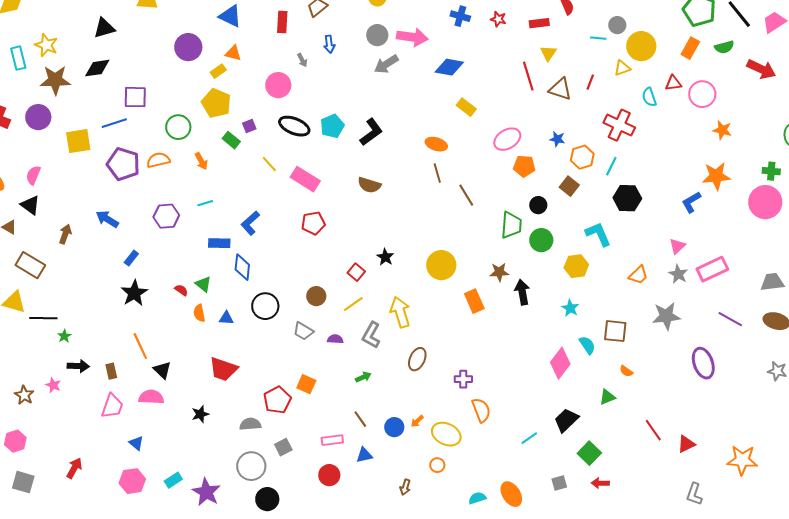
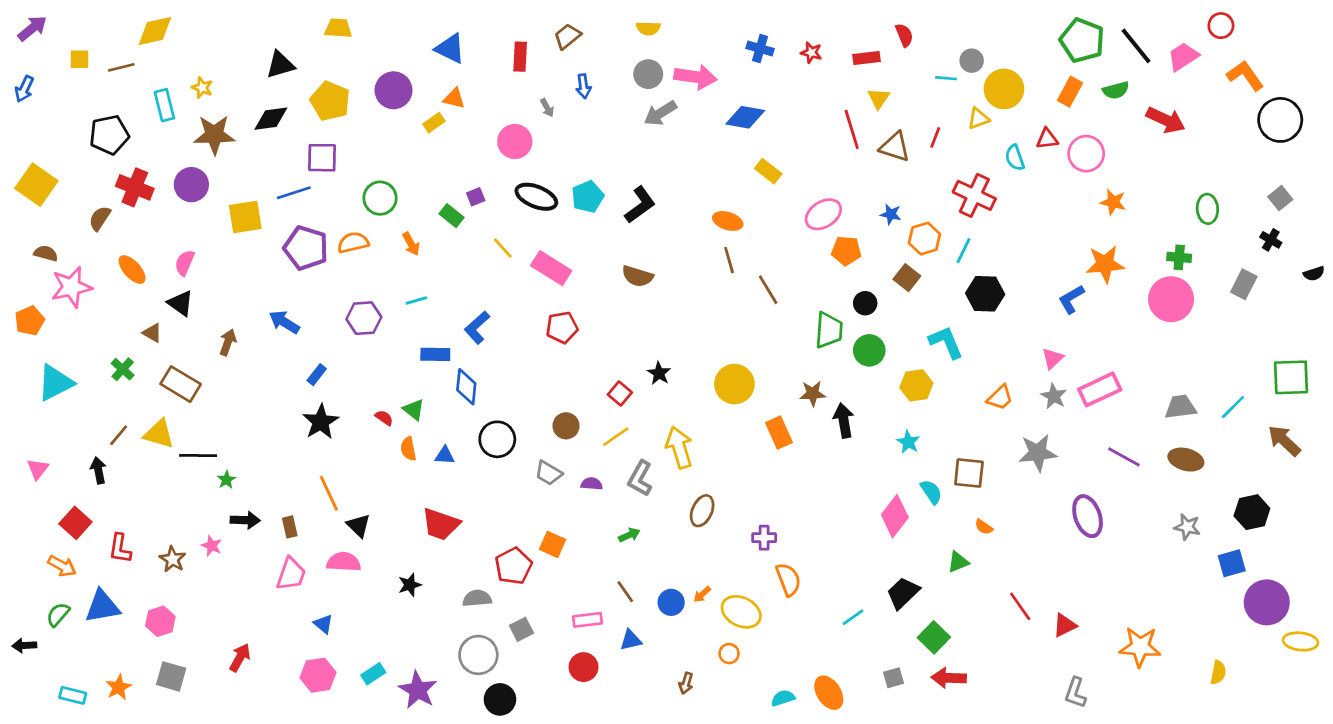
yellow star: (46, 45) -> (202, 88), size x0.7
yellow pentagon: (216, 103) -> (330, 101), moved
red arrow: (600, 483) -> (949, 678), size x1.4

